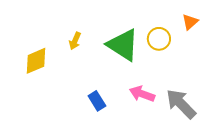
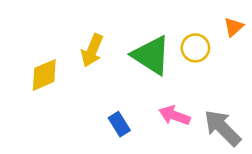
yellow arrow: (75, 41) -> (92, 50), size x1.5

